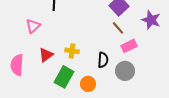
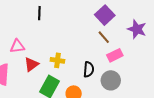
pink triangle: (33, 26) -> (17, 46), moved, turned 35

